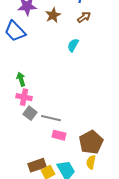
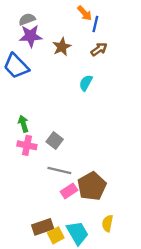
gray square: (30, 113) -> (55, 141), moved
pink rectangle: (59, 135) -> (69, 191), turned -48
brown pentagon: (91, 142) -> (92, 186), moved

